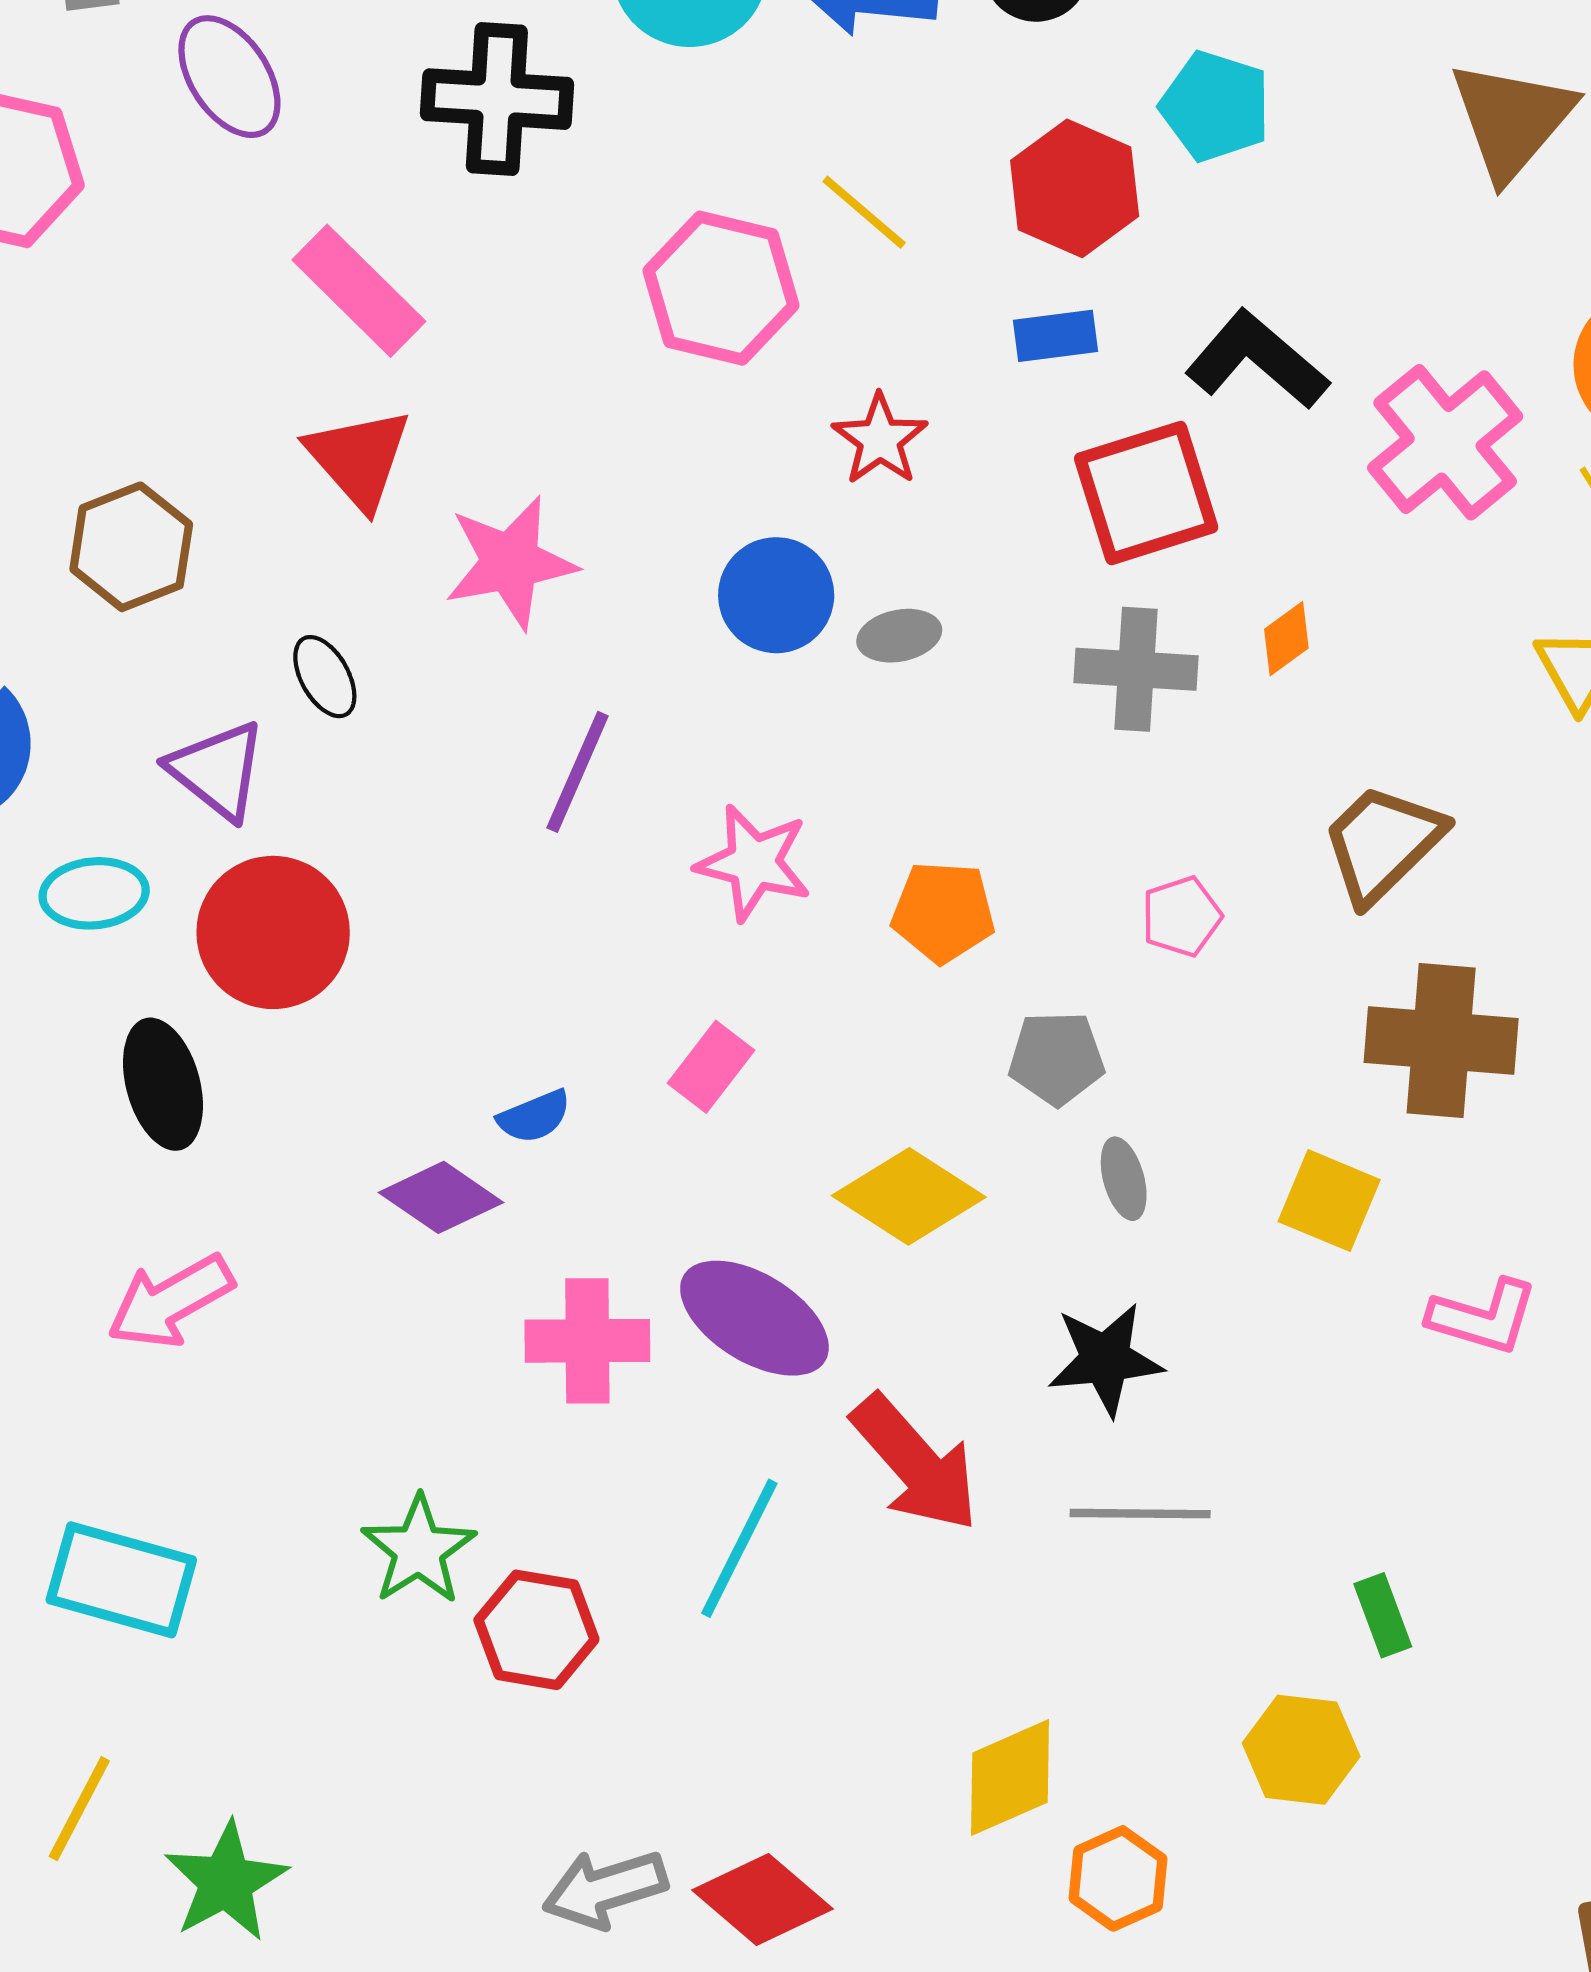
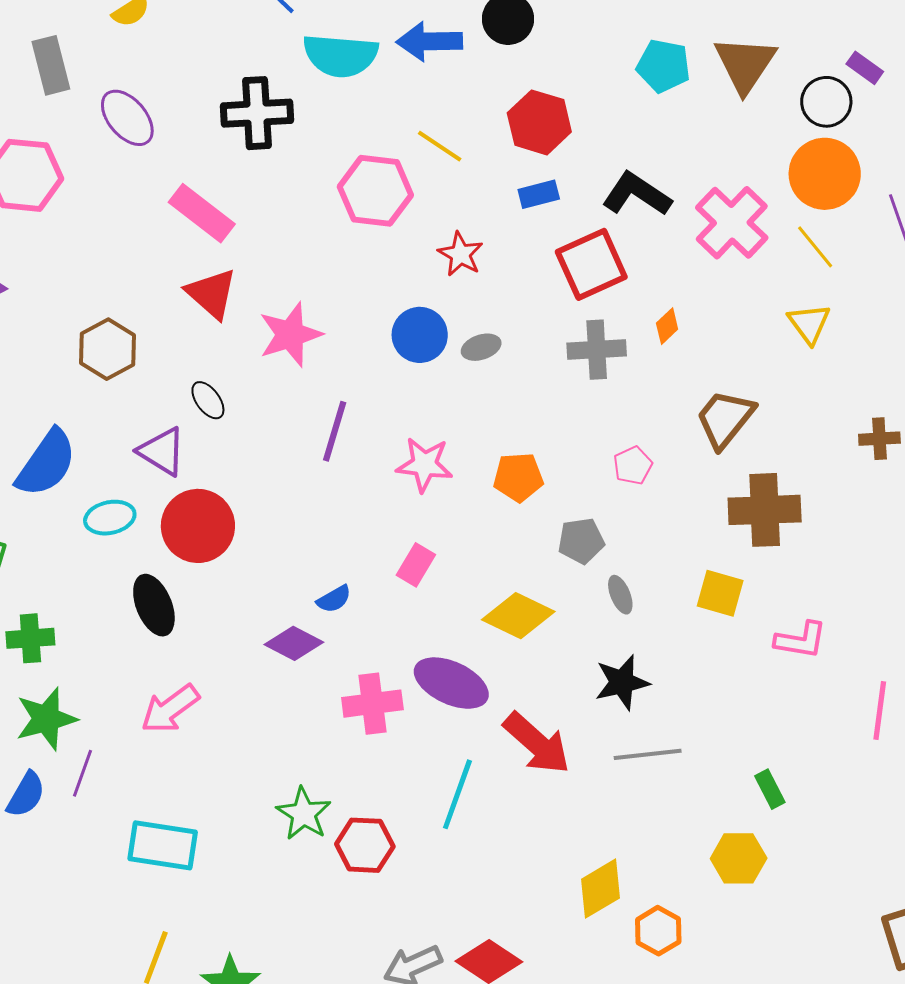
cyan pentagon: (1215, 106) -> (663, 66), moved

